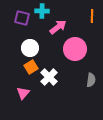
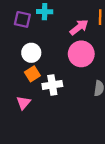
pink arrow: (58, 27) -> (79, 27), moved
white cross: (49, 77) -> (52, 85), turned 36

